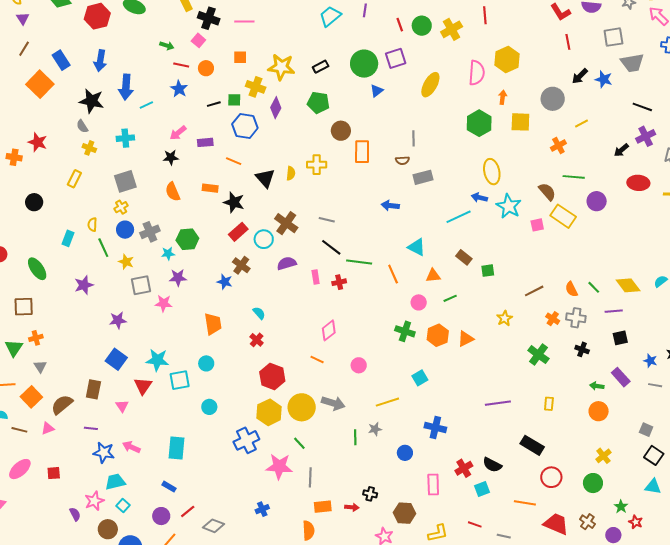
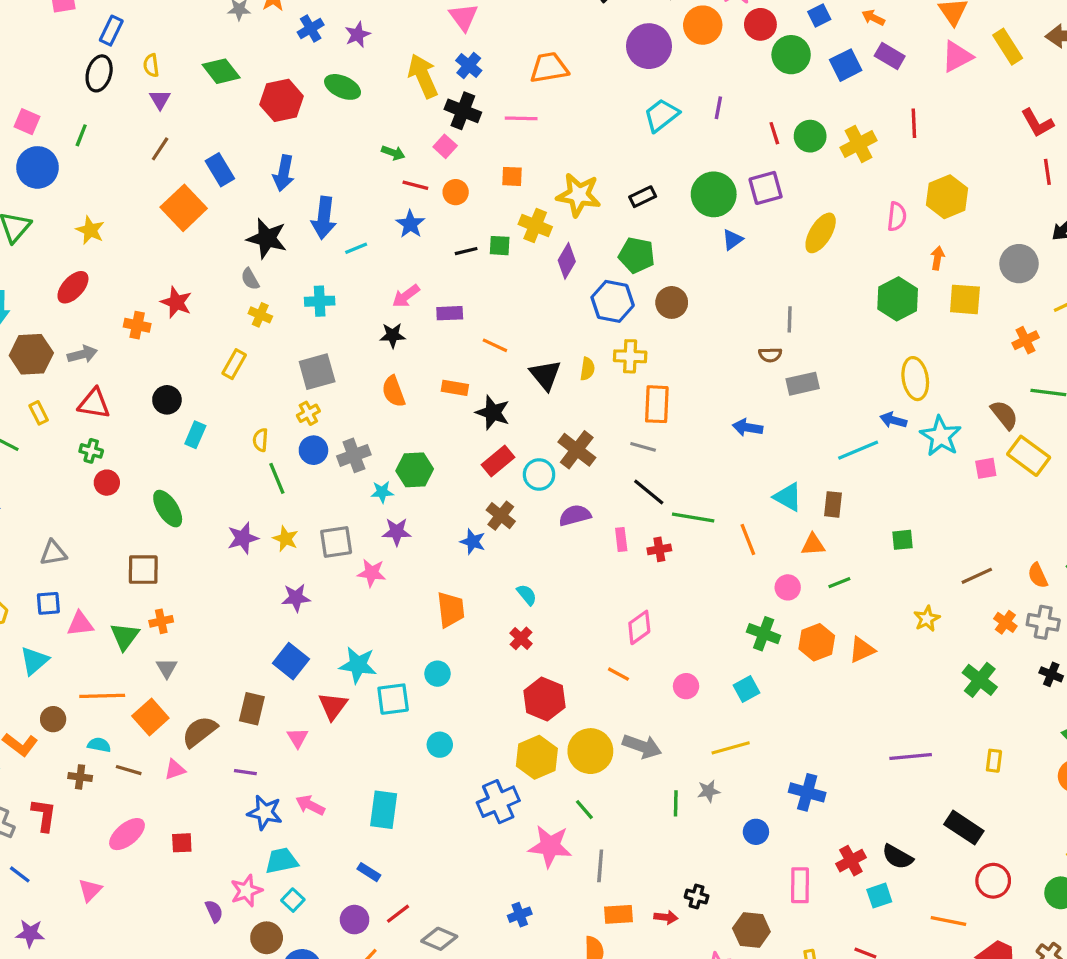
pink semicircle: (477, 73) -> (897, 217), size x0.7
blue hexagon: (245, 126) -> (613, 301), moved
orange rectangle: (362, 152) -> (657, 404), moved
cyan rectangle: (68, 238) -> (195, 435), moved
brown rectangle: (464, 257) -> (833, 504), moved, turned 56
yellow star: (126, 262) -> (286, 539), moved
cyan square: (420, 378) -> (747, 689), moved

